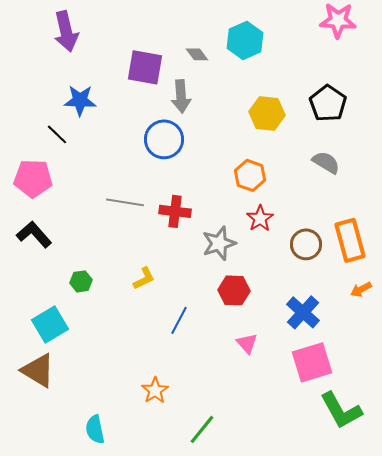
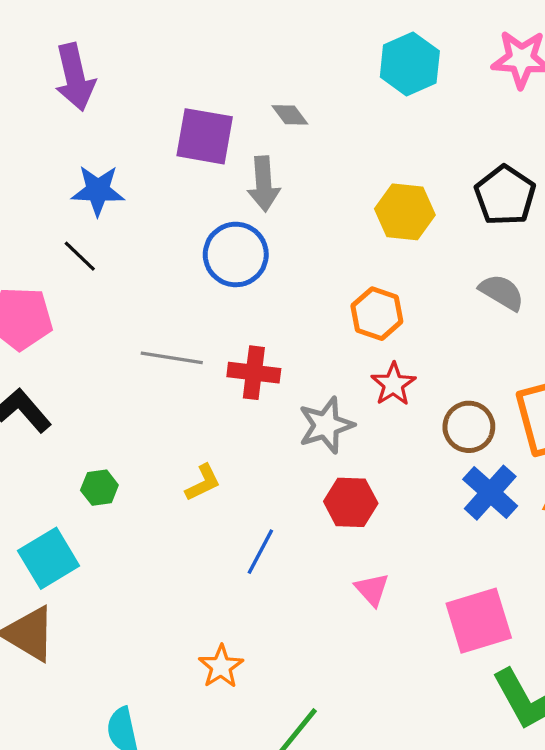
cyan hexagon: (245, 40) -> (410, 64), moved
black line: (57, 134) -> (80, 256), moved
blue cross: (303, 312) -> (490, 493), moved

